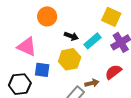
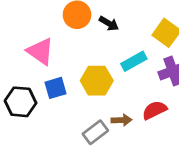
black arrow: (71, 36) -> (109, 23), moved
blue square: (42, 70) -> (55, 88), turned -35

